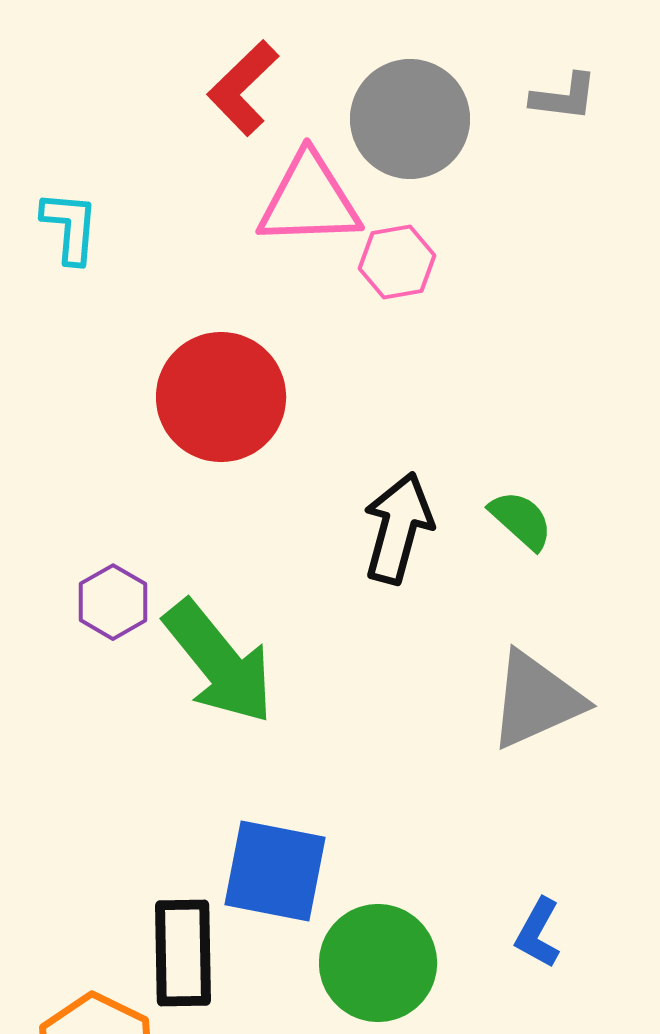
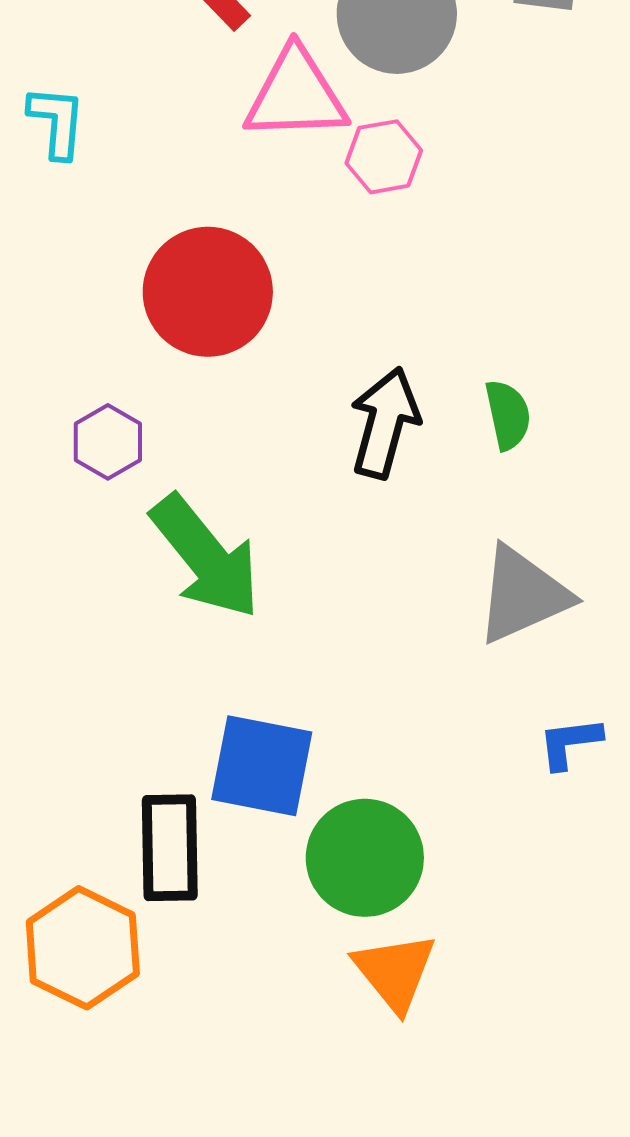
green semicircle: (521, 520) -> (508, 415), turned 36
purple hexagon: (113, 602) -> (108, 442), moved
blue L-shape: (538, 933) -> (570, 743), moved, turned 54

